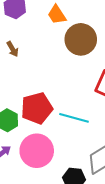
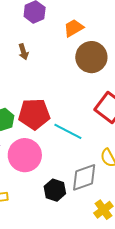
orange trapezoid: (57, 15) -> (74, 28), turned 80

